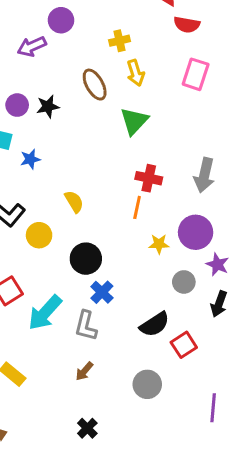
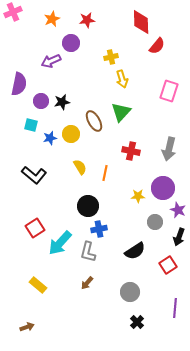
red semicircle: (187, 25) -> (157, 46), turned -60
pink rectangle: (196, 74) -> (169, 91), moved
brown ellipse: (95, 85) -> (94, 121), moved
orange line: (137, 207) -> (105, 173), moved
yellow circle: (39, 235) -> (71, 134), moved
blue cross: (102, 292) -> (99, 229), turned 35
red square: (184, 345) -> (168, 265), moved
black cross: (87, 428) -> (137, 322), moved

